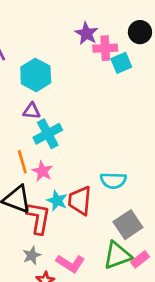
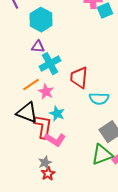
orange line: (22, 162) -> (31, 85), turned 72
red trapezoid: (80, 201) -> (79, 78), moved
gray star: (32, 255) -> (45, 163), moved
pink L-shape: (70, 263) -> (55, 140), moved

